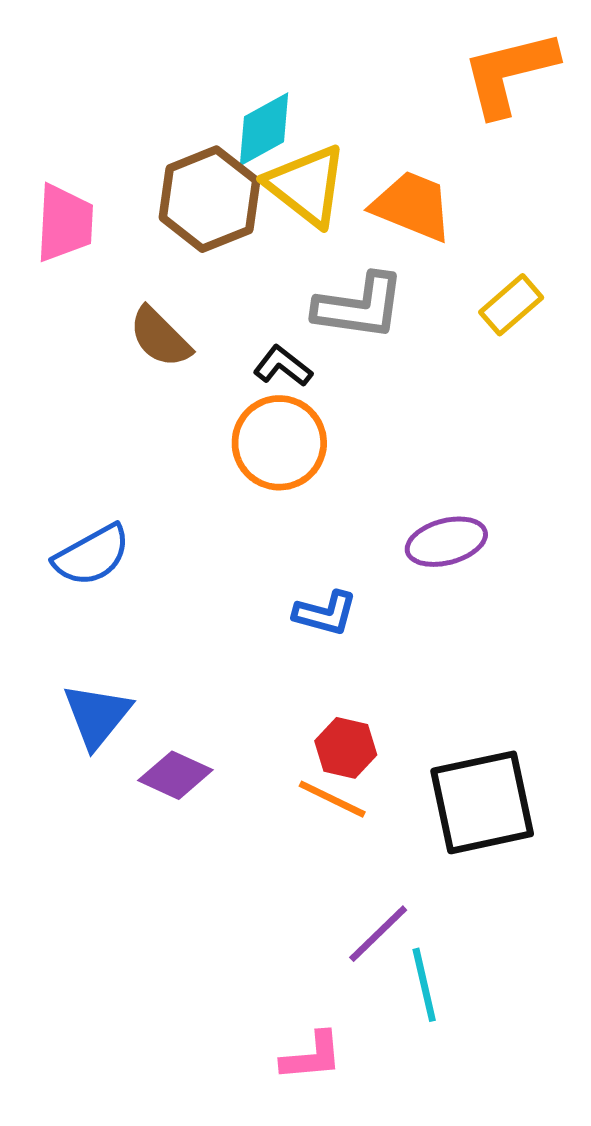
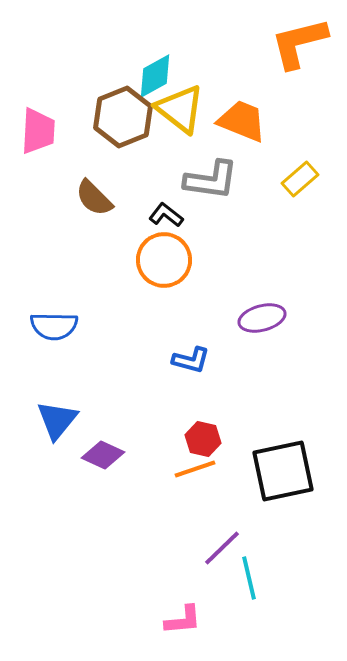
blue semicircle: (92, 555) -> (54, 326), turned 30
orange line: (332, 799) -> (195, 469), turned -45

